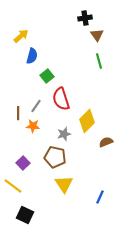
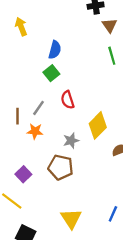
yellow arrow: (21, 36) -> (21, 27), turned -70
blue semicircle: (32, 56) -> (55, 50), moved
red semicircle: (61, 99) -> (68, 100), size x0.7
yellow triangle: (64, 184) -> (71, 219), moved

